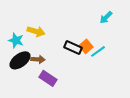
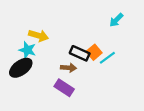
cyan star: (16, 40) -> (27, 50), moved
brown arrow: (38, 59) -> (69, 68), moved
purple rectangle: (48, 78) -> (64, 88), moved

